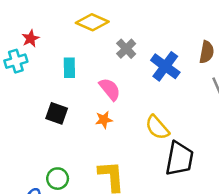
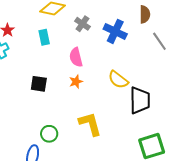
cyan rectangle: (69, 68) -> (44, 37), moved
pink semicircle: (110, 89) -> (76, 57), turned -144

